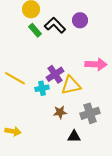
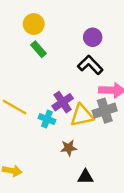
black L-shape: (55, 25) -> (90, 65), moved
cyan cross: (42, 88) -> (47, 119), turned 32
gray cross: (90, 113) -> (105, 111), moved

